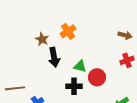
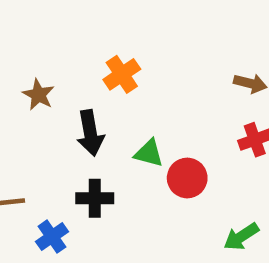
brown star: (42, 39) -> (38, 95), moved
black cross: (74, 86) -> (95, 198), moved

